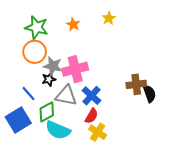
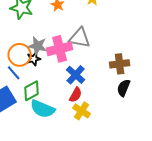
orange circle: (35, 52) -> (20, 55), moved
black semicircle: (149, 94) -> (124, 88), moved, turned -138
gray triangle: (66, 96) -> (80, 38), moved

